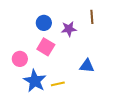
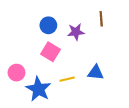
pink circle: (20, 59) -> (16, 73), moved
yellow line: (58, 84) -> (67, 79), moved

